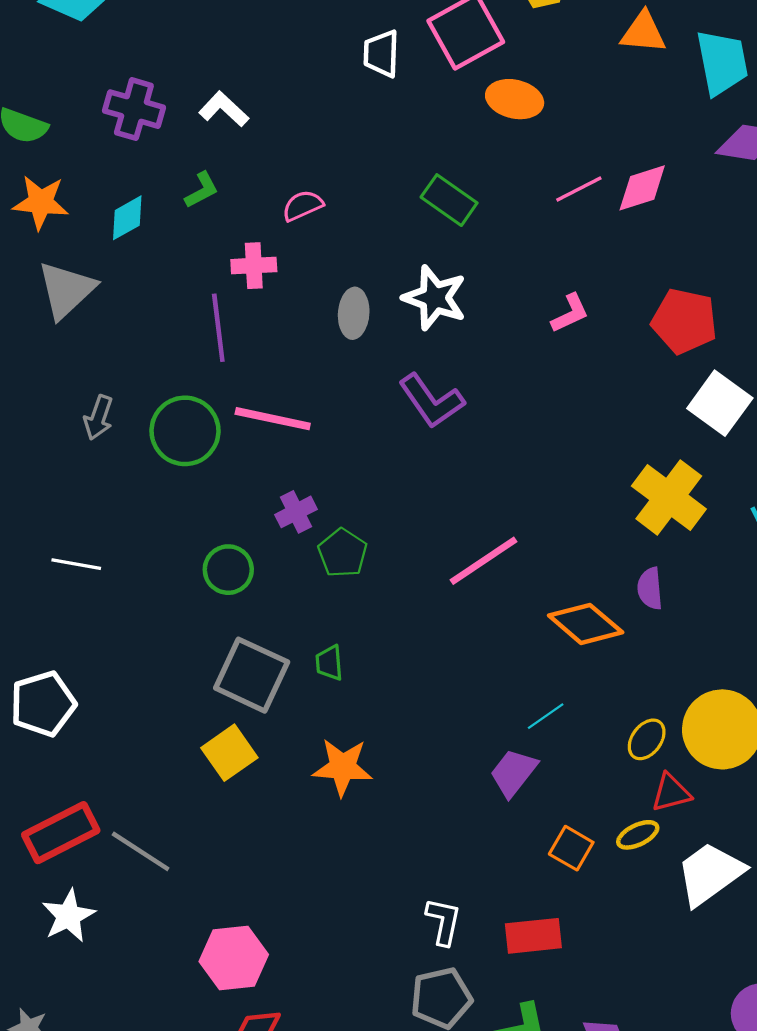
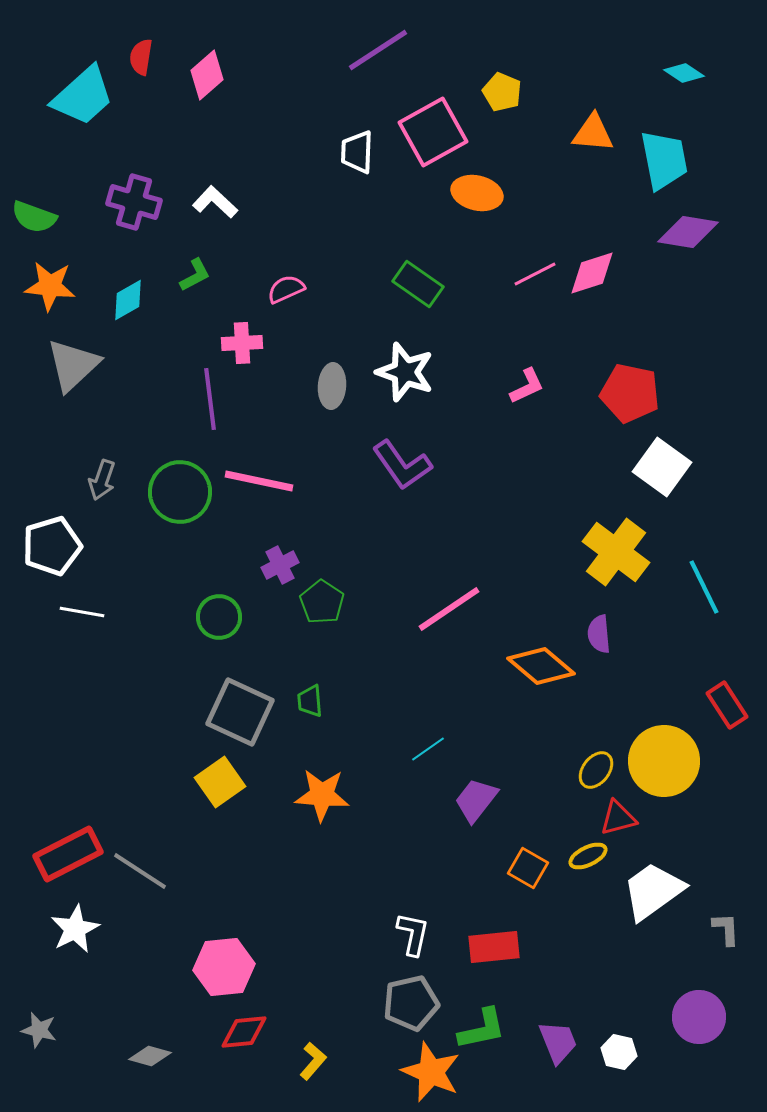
white pentagon: (43, 704) -> (52, 546), moved
cyan line: (546, 716) -> (428, 749), moved

